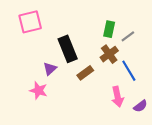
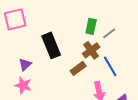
purple triangle: (50, 69) -> (25, 64), moved
brown rectangle: (85, 73) -> (78, 68), moved

